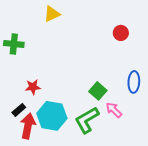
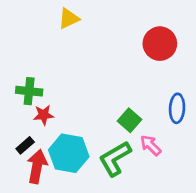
red circle: (121, 33) -> (160, 44), size x1.6
green cross: (14, 44) -> (29, 91), moved

